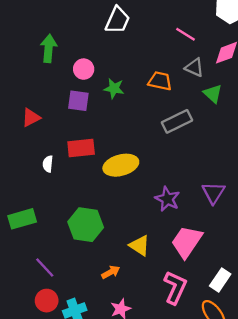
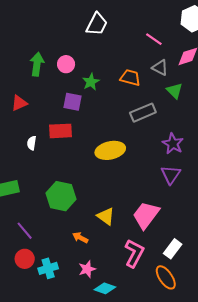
green arrow: (49, 48) -> (37, 64), moved
green star: (114, 88) -> (91, 82), turned 30
purple square: (78, 101) -> (72, 102), moved
yellow ellipse: (121, 165) -> (110, 150), moved
purple star: (167, 199) -> (173, 144), moved
orange arrow: (111, 272) -> (80, 238), turned -126

